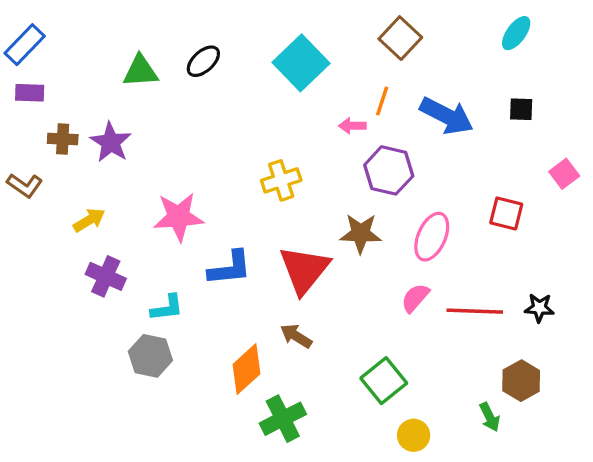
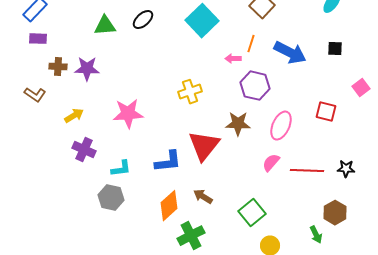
purple star: (111, 142) -> (87, 69), turned -30
blue L-shape: (230, 268) -> (168, 162), moved
brown arrow: (296, 336) -> (203, 197), moved

